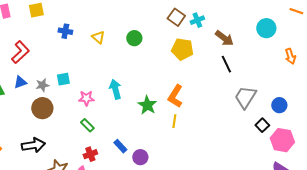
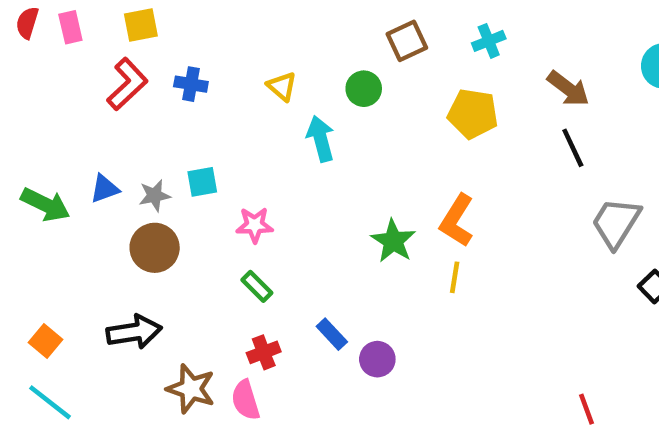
brown square: (176, 17) -> (407, 41), moved, turned 30
cyan cross: (197, 20) -> (489, 41), moved
blue cross: (65, 31) -> (191, 84), moved
red L-shape: (20, 52) -> (127, 84), moved
cyan arrow: (115, 89) -> (320, 139), moved

